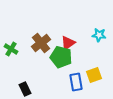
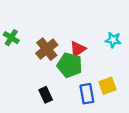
green cross: (11, 49) -> (11, 38), moved
black rectangle: (25, 89) -> (46, 95), moved

